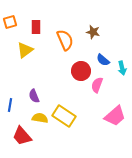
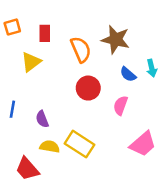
brown star: (93, 32) -> (116, 40), size x1.6
cyan arrow: (122, 68) -> (152, 68), moved
red circle: (81, 71) -> (88, 88), moved
blue line: (10, 105) -> (12, 109), moved

